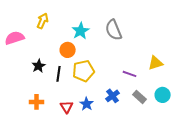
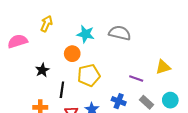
gray semicircle: (114, 30) -> (120, 33), turned 125
cyan star: (81, 31) -> (86, 34), turned -30
black line: (59, 74) -> (62, 90), moved
blue cross: (113, 96) -> (119, 101), turned -32

